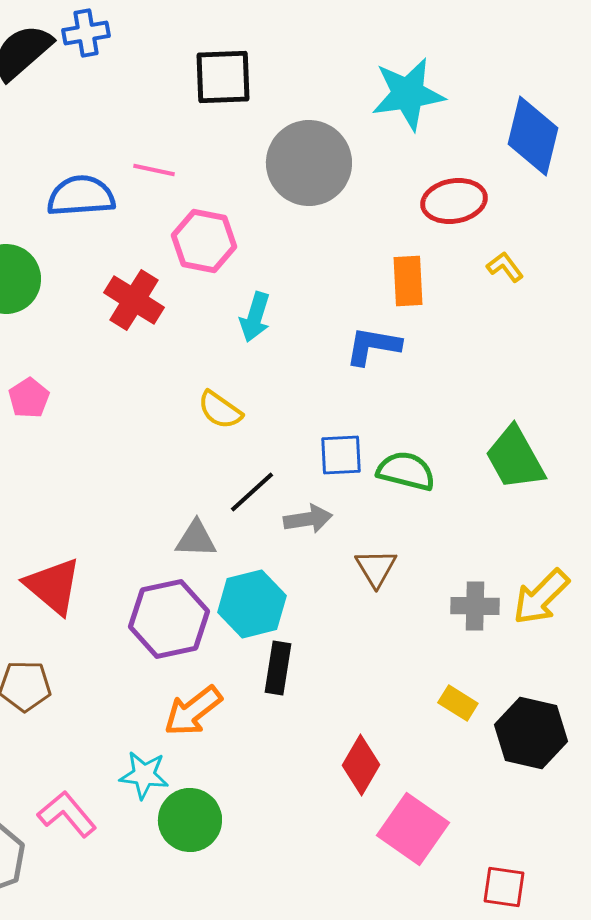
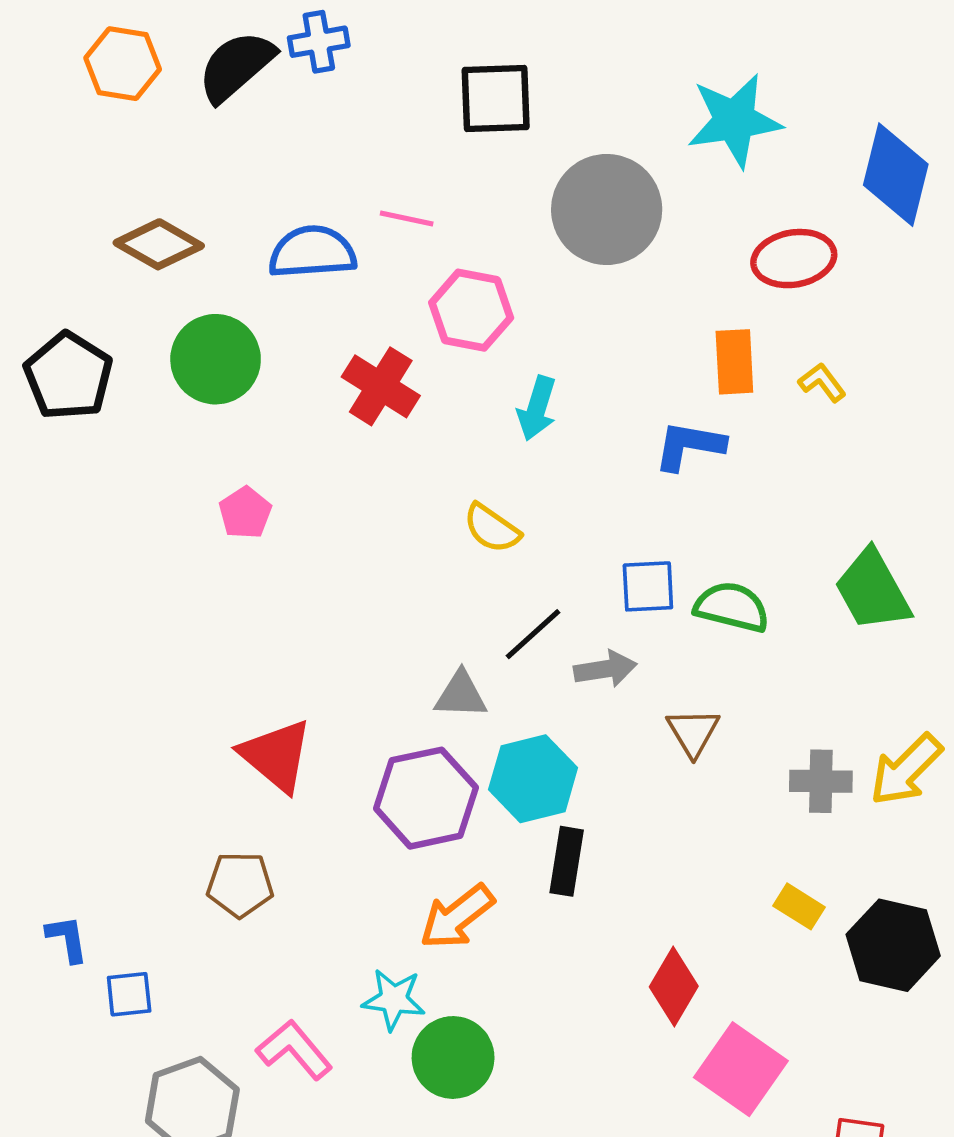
yellow L-shape: (505, 267) -> (822, 382), moved

